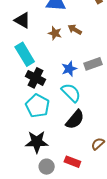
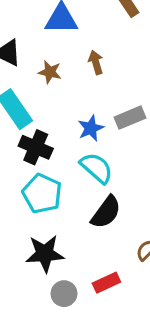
brown arrow: (75, 29) -> (96, 62), turned 48
brown star: (55, 33) -> (50, 72), moved
red rectangle: (72, 162) -> (106, 283), turned -42

